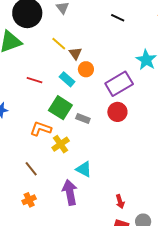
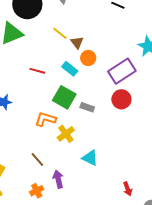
purple arrow: (70, 192) -> (58, 179), moved, size x0.7

